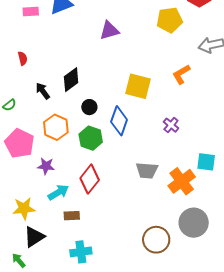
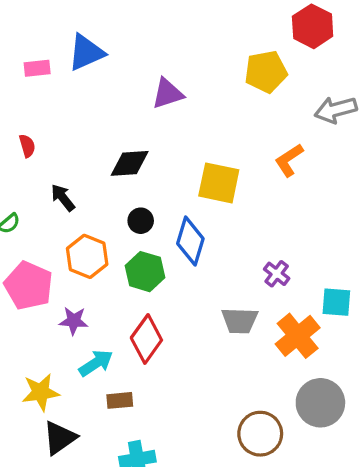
black diamond: (71, 80) -> (130, 163), moved, turned 35
purple cross: (171, 125) -> (277, 274), moved

